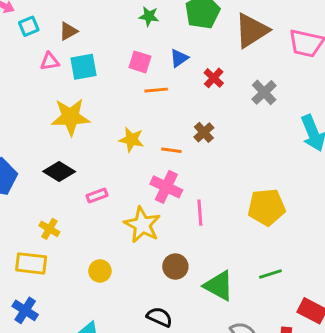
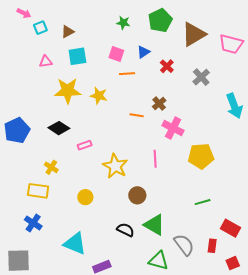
pink triangle: (50, 61) -> (46, 61), moved
yellow star: (131, 140) -> (99, 96), moved
pink cross: (166, 187) -> (173, 128), moved
green triangle: (219, 286) -> (154, 225), moved

